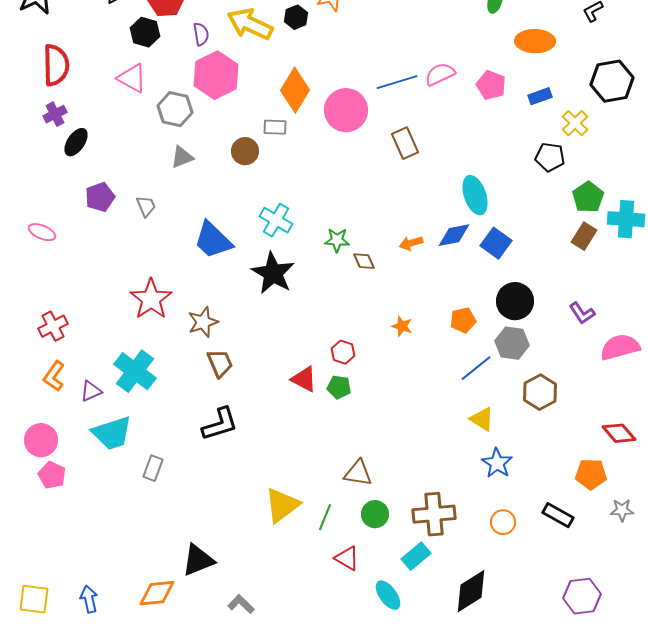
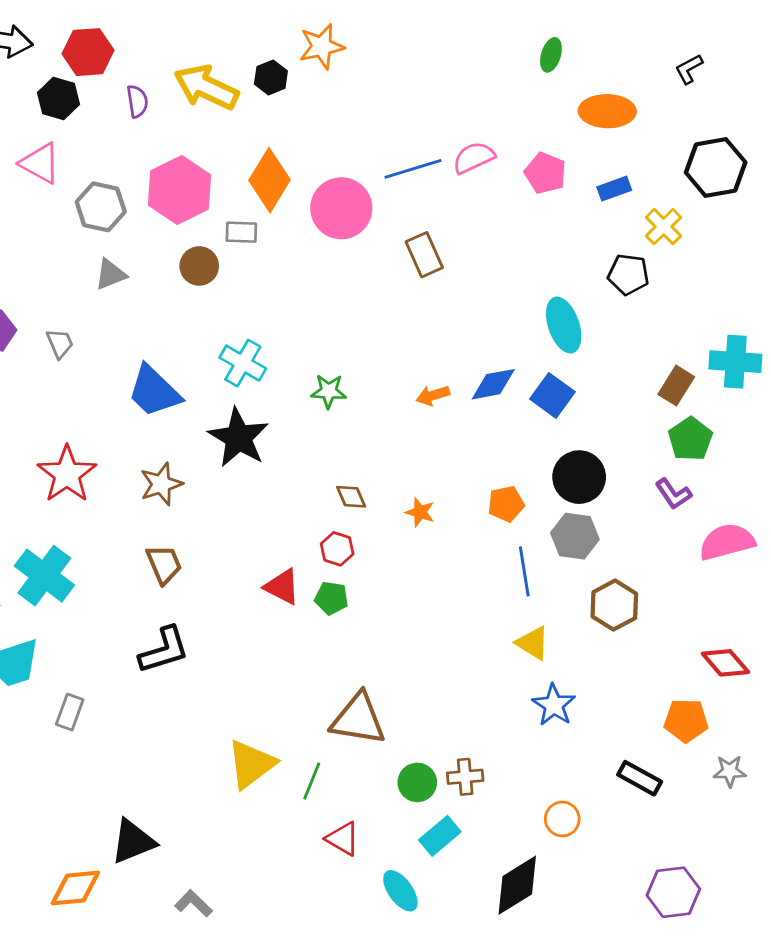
pink hexagon: (216, 75) -> (179, 190), moved
cyan ellipse: (475, 195) -> (564, 325), moved
green pentagon: (588, 197) -> (690, 439), moved
brown diamond: (364, 261) -> (351, 497), moved
brown star: (203, 322) -> (161, 484), moved
blue line: (476, 368) -> (524, 571), turned -60
brown triangle: (358, 473) -> (358, 719), size x1.4
green circle: (375, 514) -> (417, 782), moved
brown cross: (434, 514) -> (465, 777), size x0.6
orange circle: (503, 522) -> (562, 819), moved

